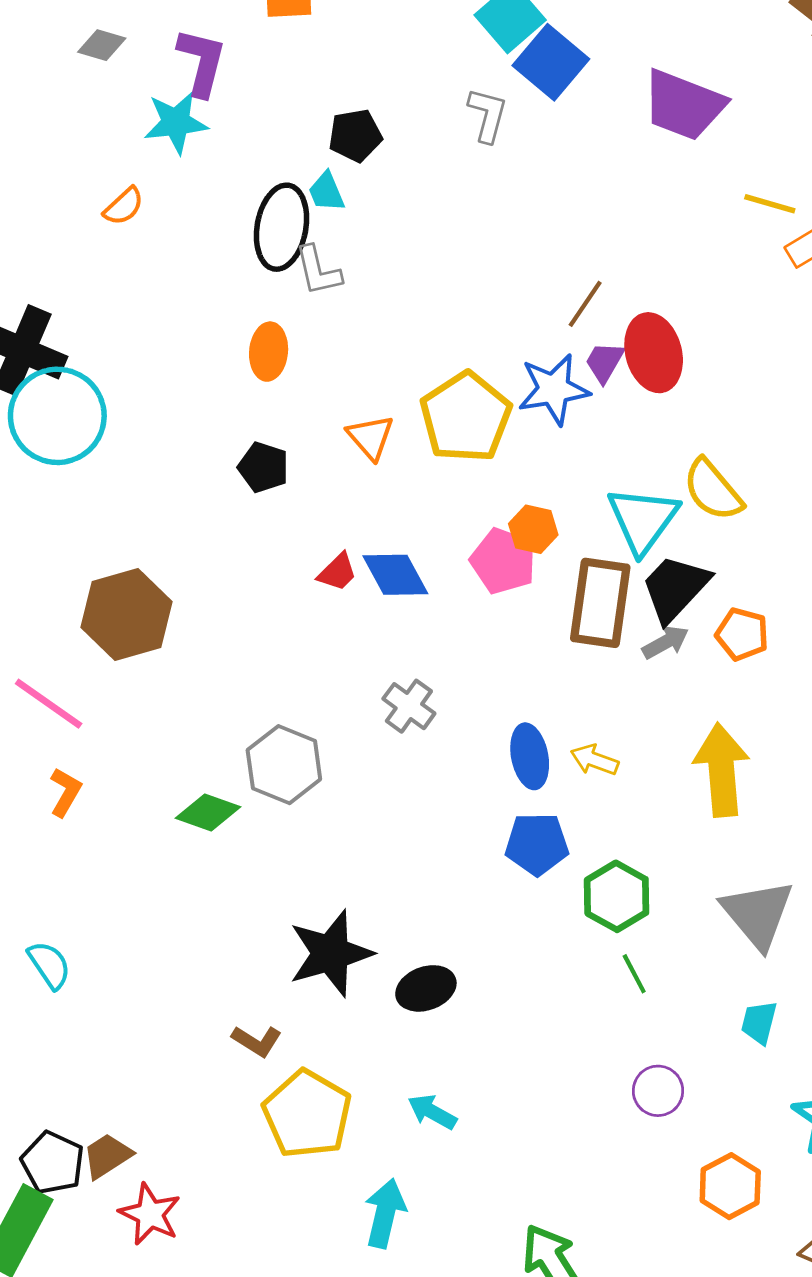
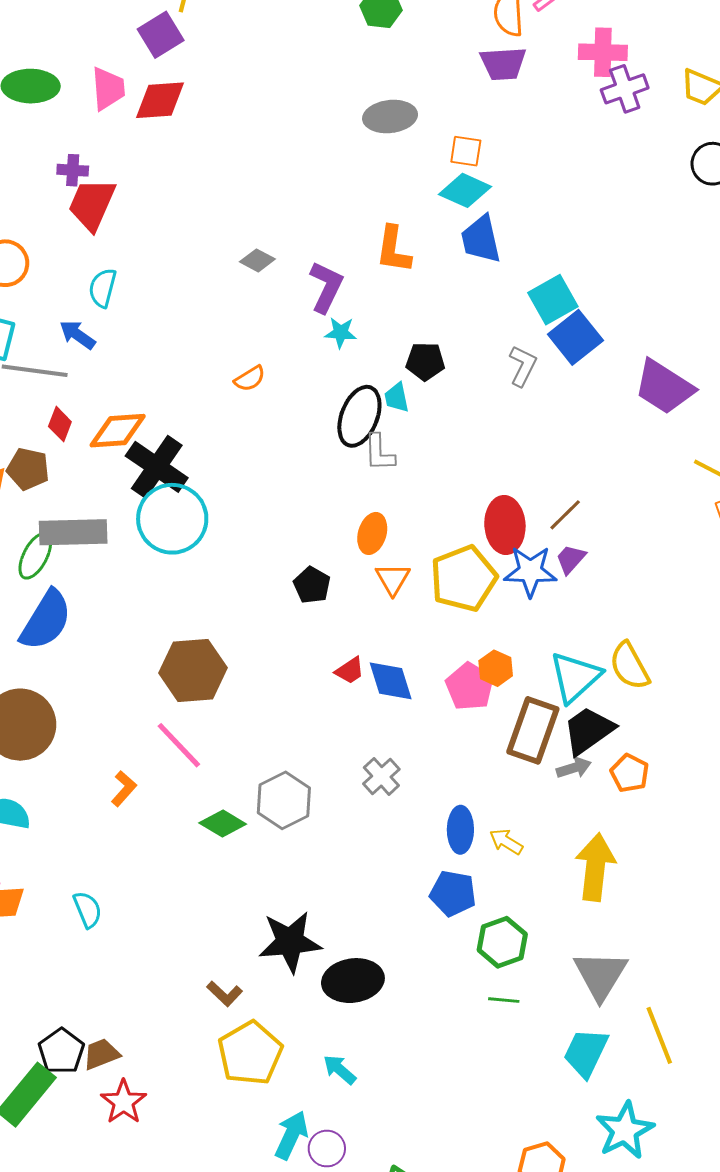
cyan star: (176, 123) -> (341, 333), moved, size x0.7
orange ellipse: (269, 352) -> (372, 533), moved
red ellipse: (654, 353) -> (505, 525), moved
pink line: (49, 704) -> (179, 745), moved
green line: (634, 974) -> (504, 1000), turned -68
black ellipse: (426, 988) -> (353, 981), size x1.4
cyan trapezoid: (759, 1022) -> (586, 1053), size x1.6
purple circle: (658, 1091) -> (327, 1149), moved

